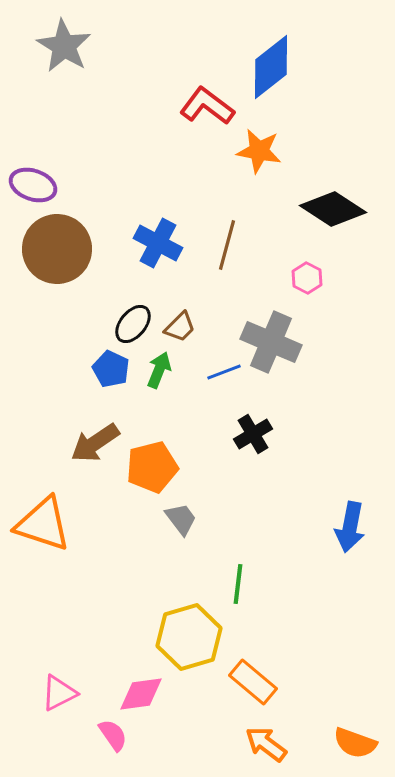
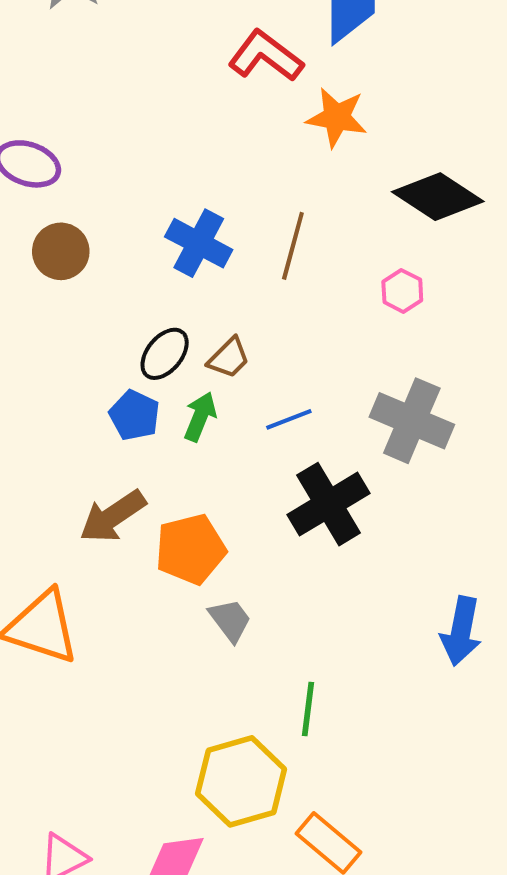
brown circle: (57, 249) -> (61, 251), size x0.6
gray cross: (271, 342) -> (412, 421), moved
black cross: (253, 434) -> (329, 504), size x1.5

